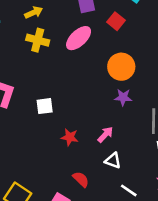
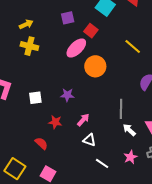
pink ellipse: (79, 38) -> (76, 48), moved
purple star: (123, 97) -> (67, 95), moved
red semicircle: (81, 179) -> (41, 143), moved

